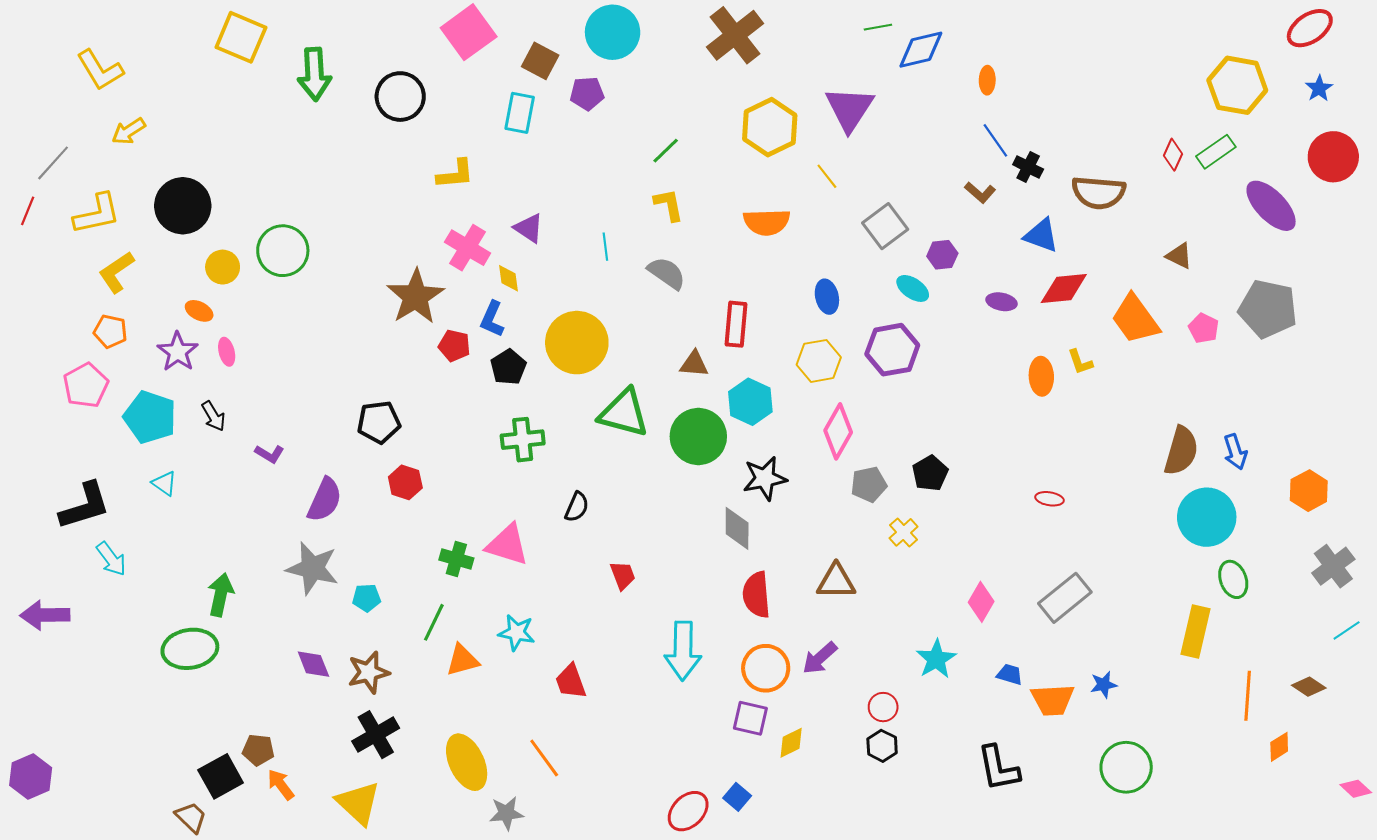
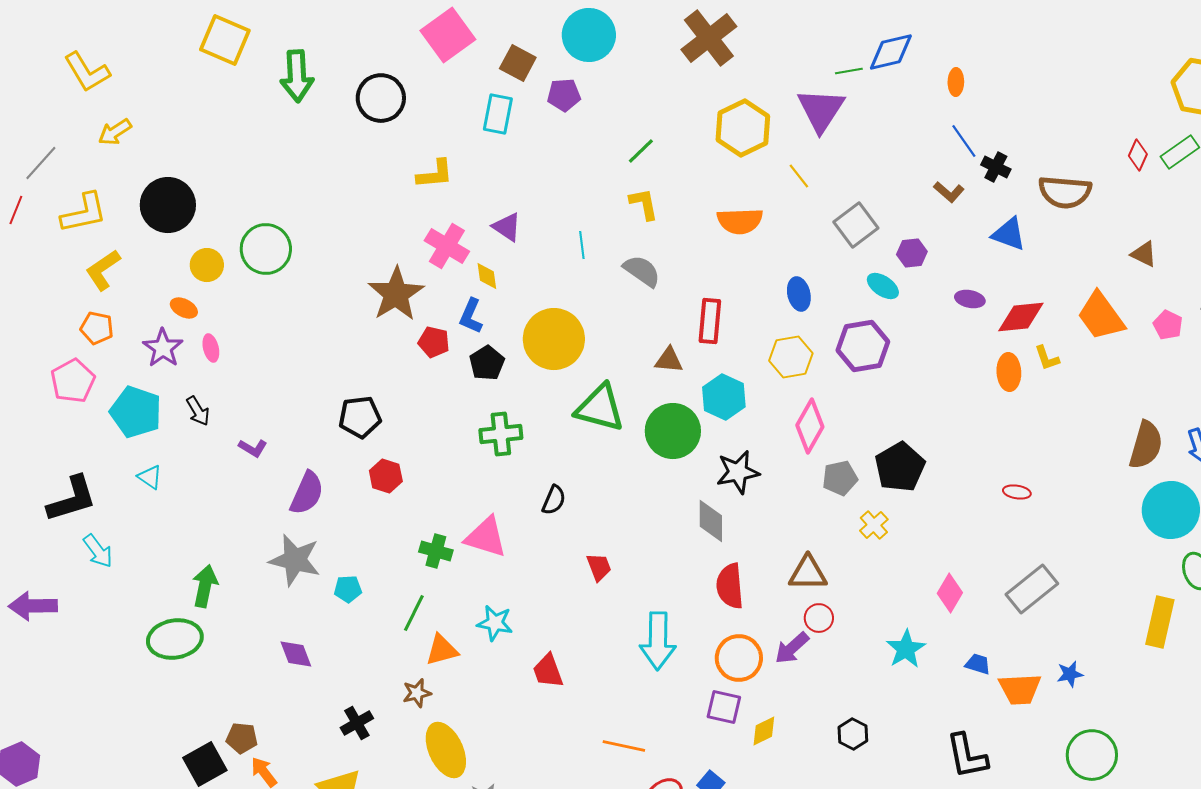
green line: (878, 27) -> (849, 71), moved
red diamond: (1064, 288) -> (1021, 317), moved
black pentagon: (930, 473) -> (900, 467), size x1.4
brown star: (369, 672) -> (417, 693), moved, size x0.7
red circle: (883, 707) -> (819, 618), moved
black cross: (376, 735) -> (357, 723), size x0.7
orange line: (544, 758) -> (624, 746), moved, turned -42

